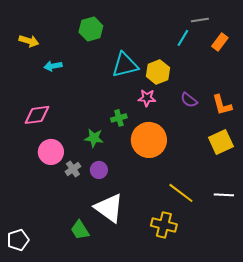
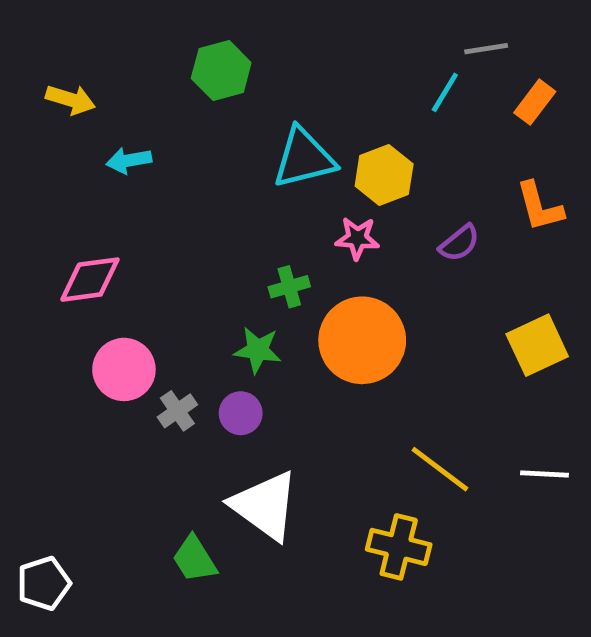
purple semicircle: (189, 100) -> (459, 243), turned -78
orange L-shape: (222, 105) -> (540, 207), moved
green star: (94, 138) -> (258, 350), moved

